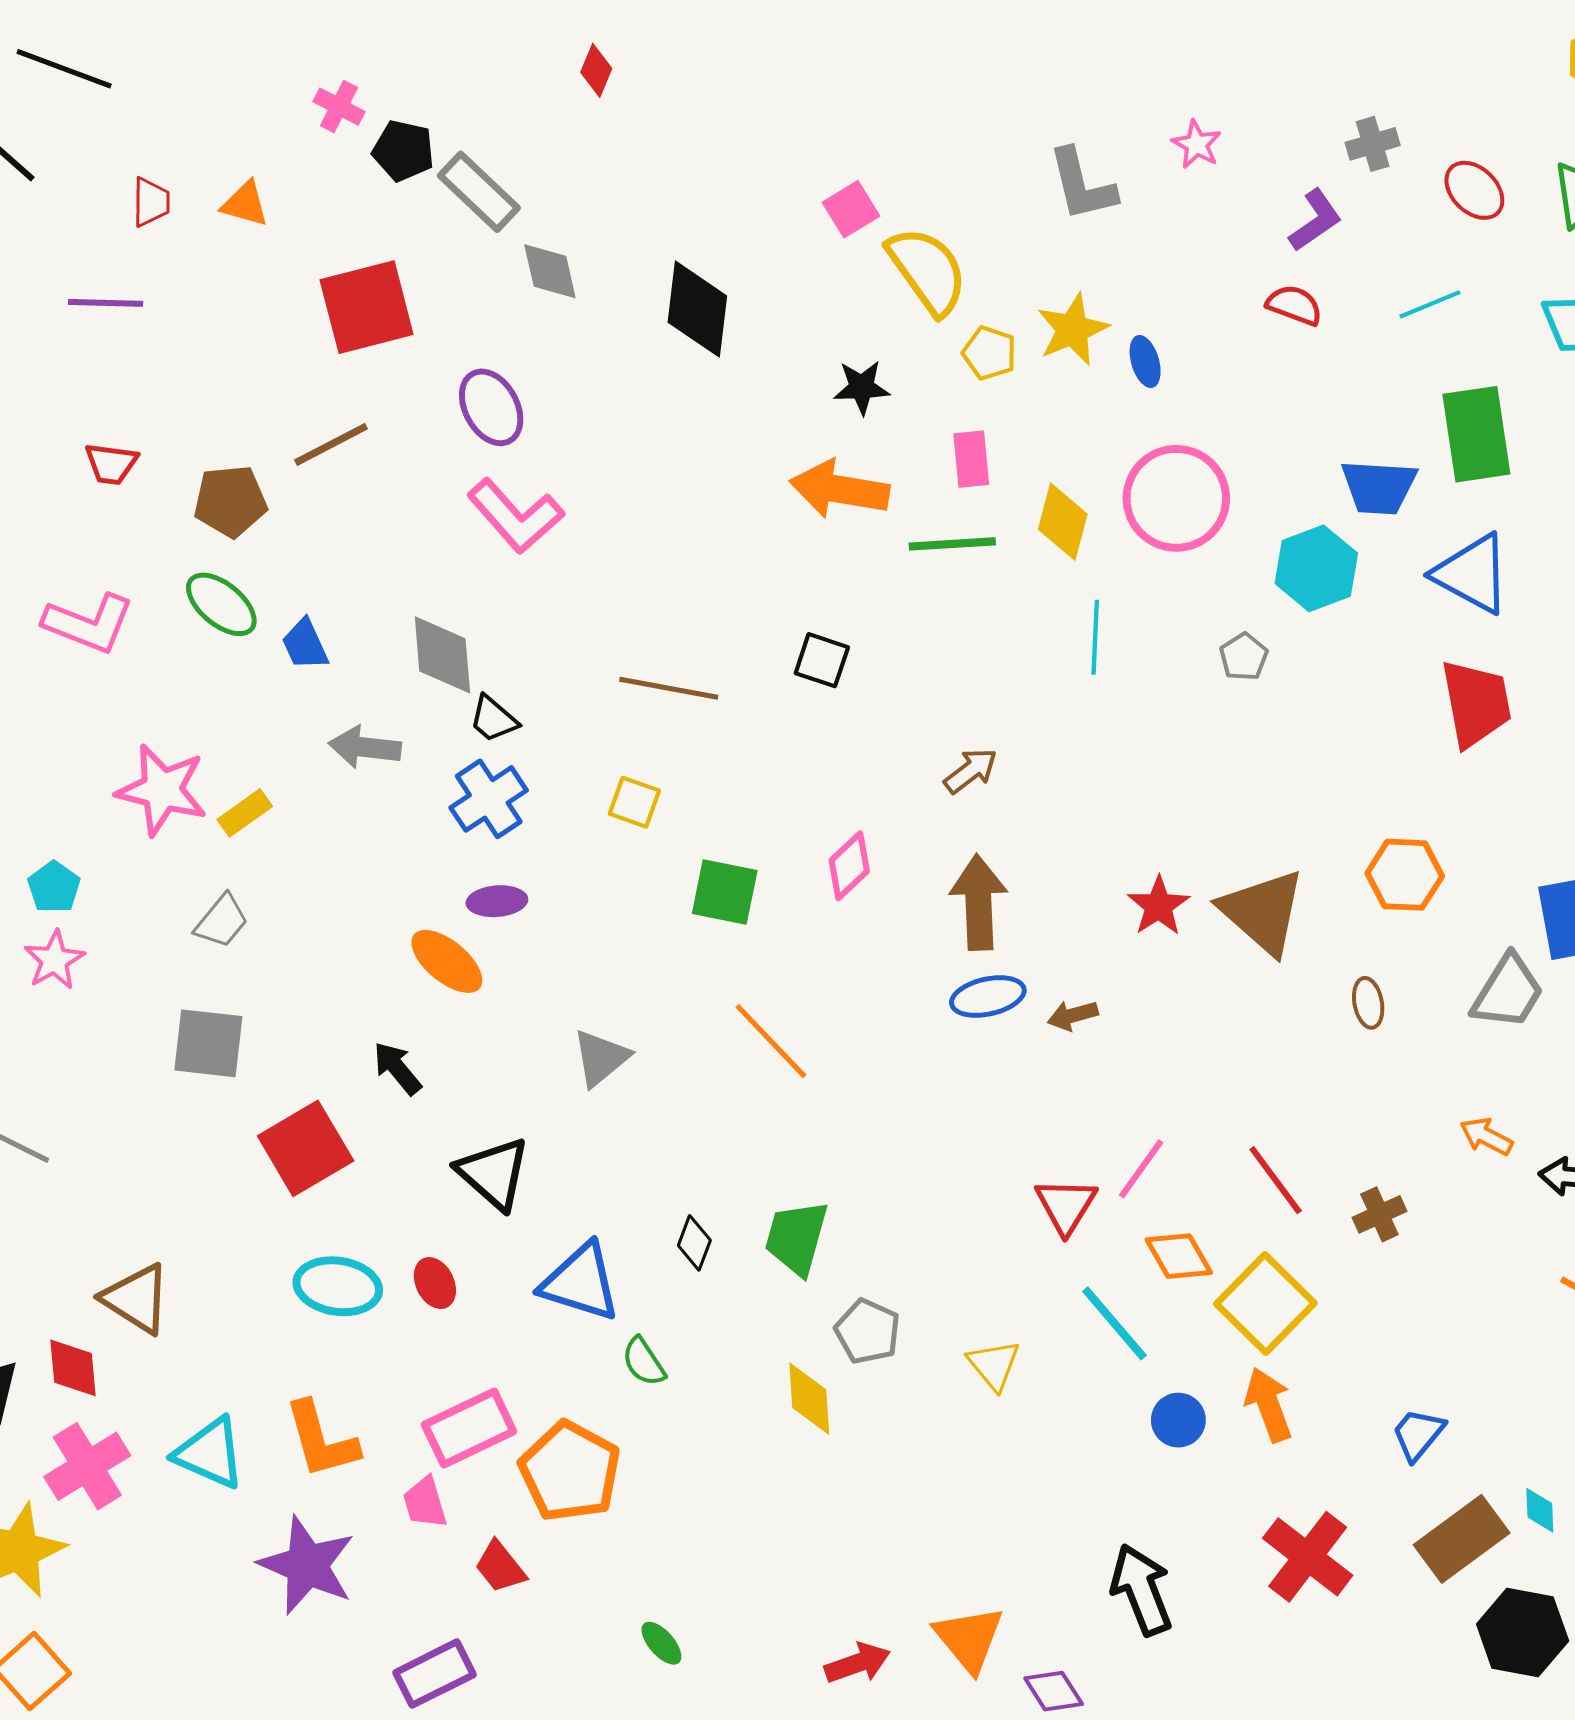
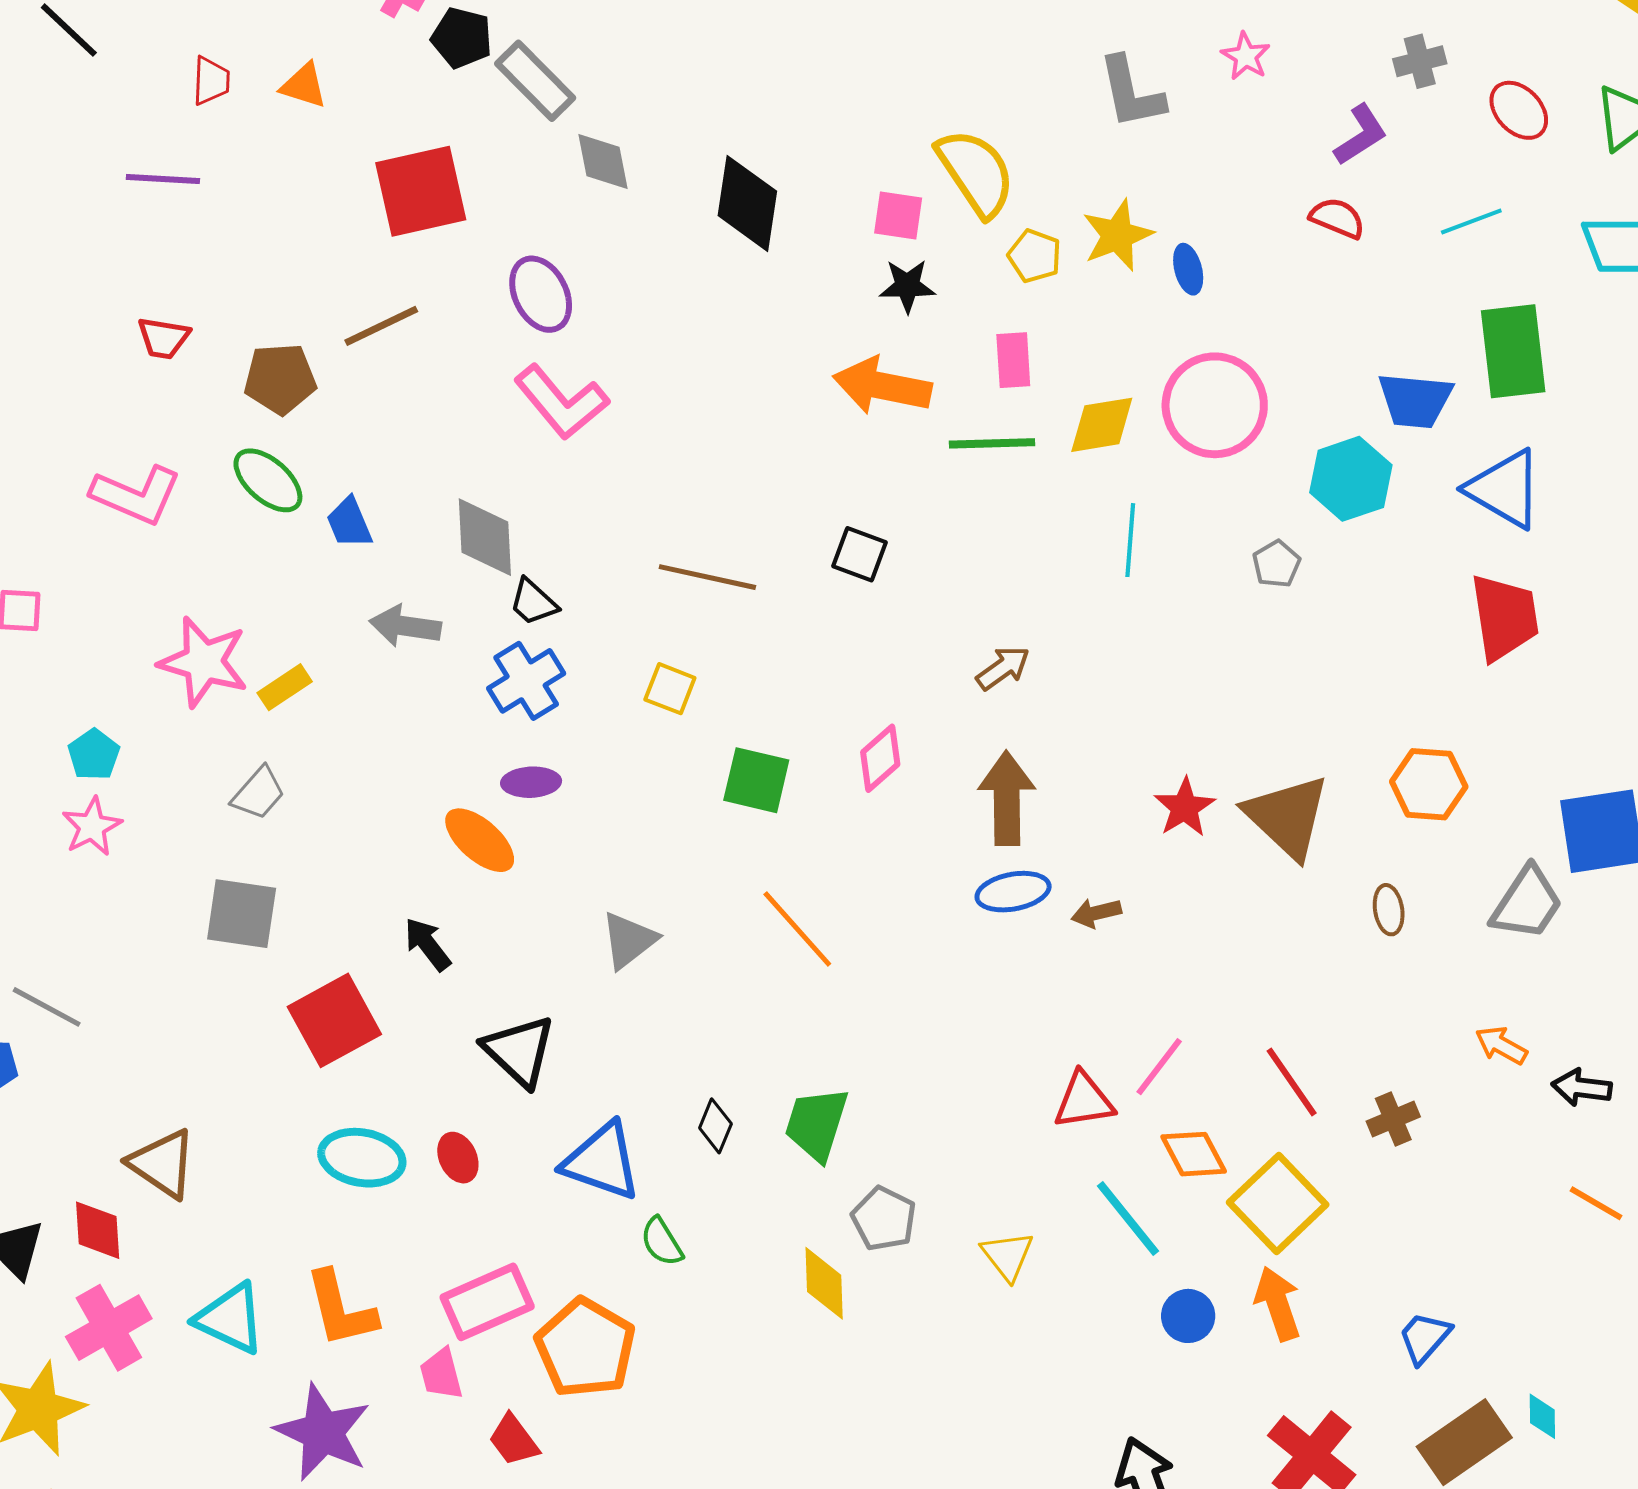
pink square: (851, 209) -> (898, 215), moved, turned 38
yellow diamond: (1063, 522) -> (1102, 425), turned 64
red triangle: (1066, 1206) -> (1084, 1101), turned 48

